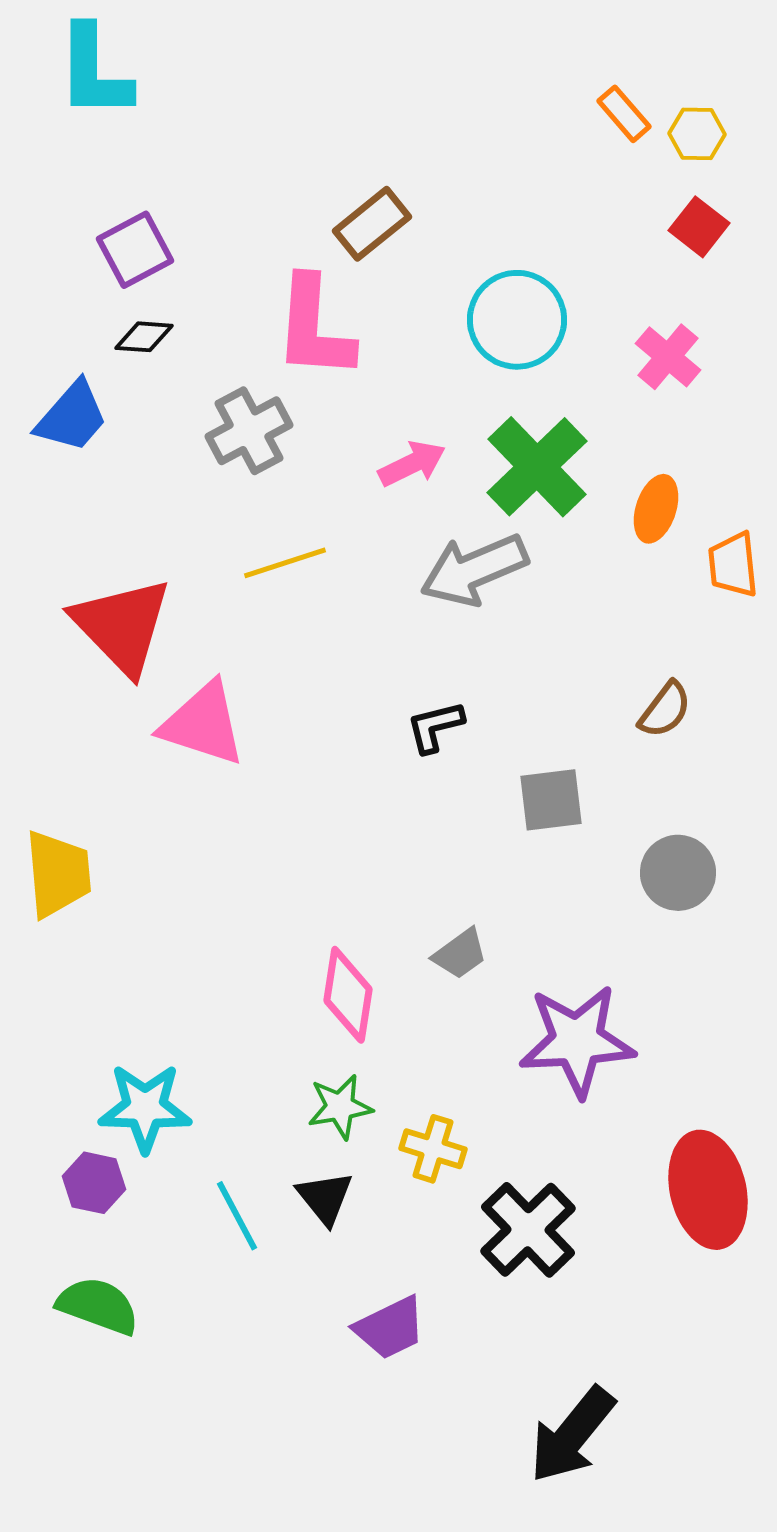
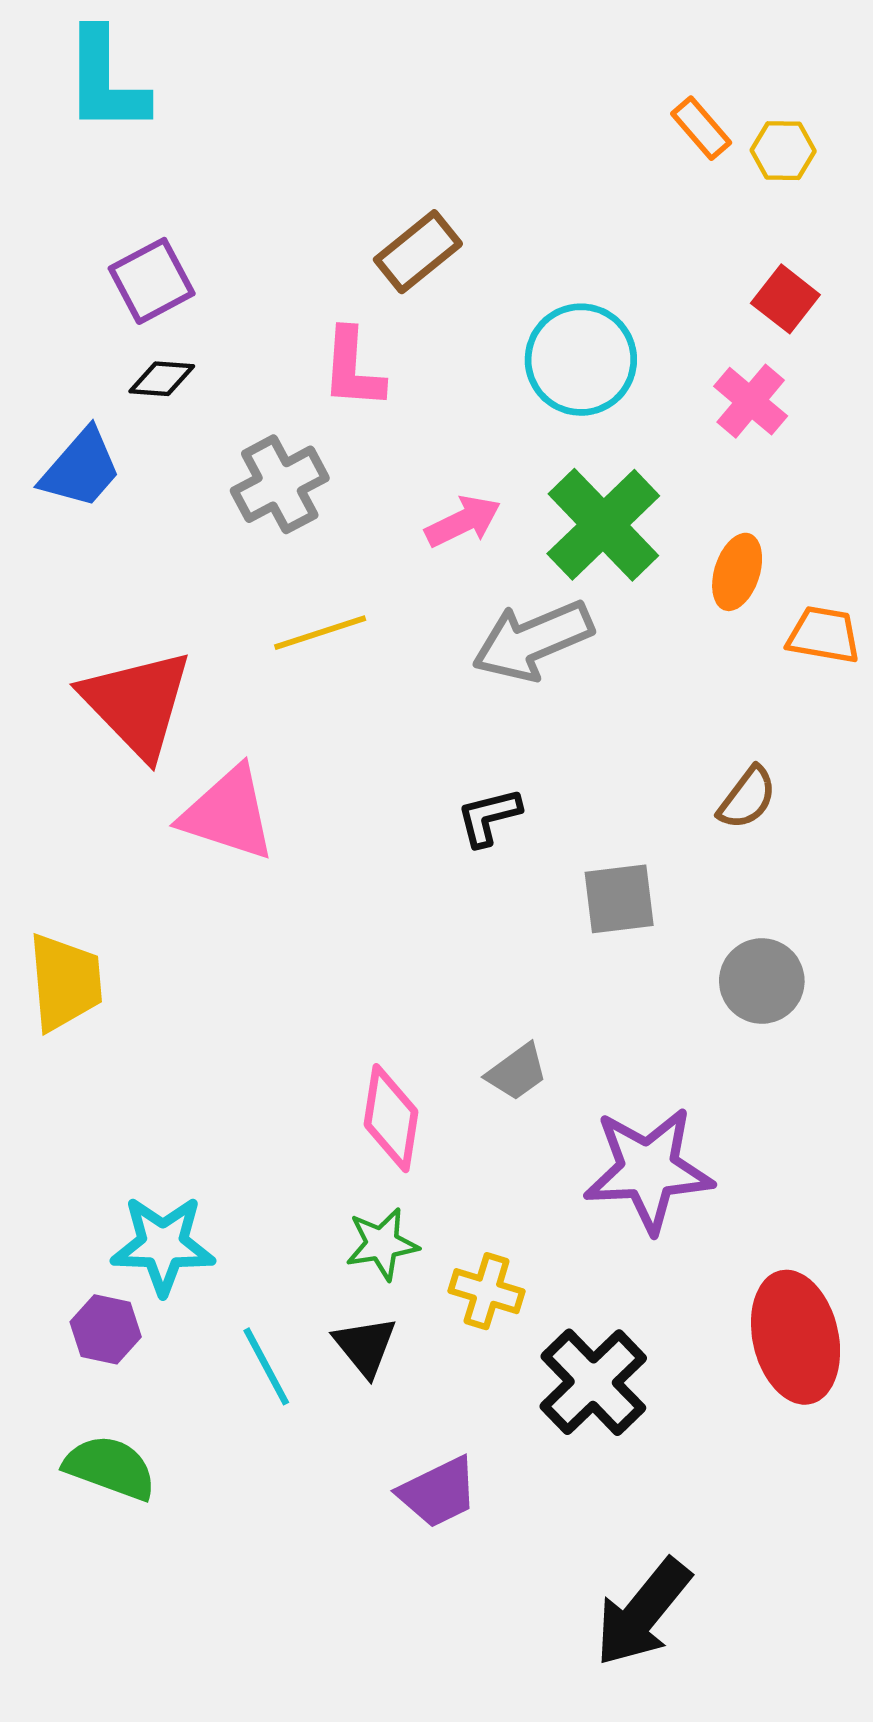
red square: (699, 227) -> (785, 299), moved
pink L-shape: (314, 328) -> (353, 369), size x0.7
orange trapezoid: (733, 565) -> (824, 635), turned 106

